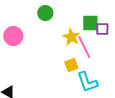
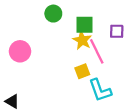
green square: (90, 23) -> (84, 25), moved
pink circle: (13, 36) -> (20, 51), moved

